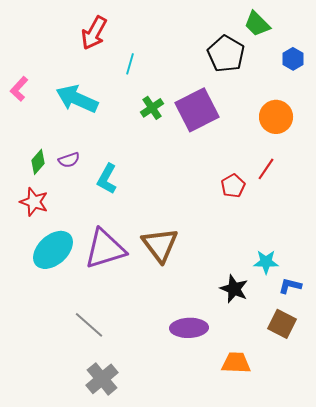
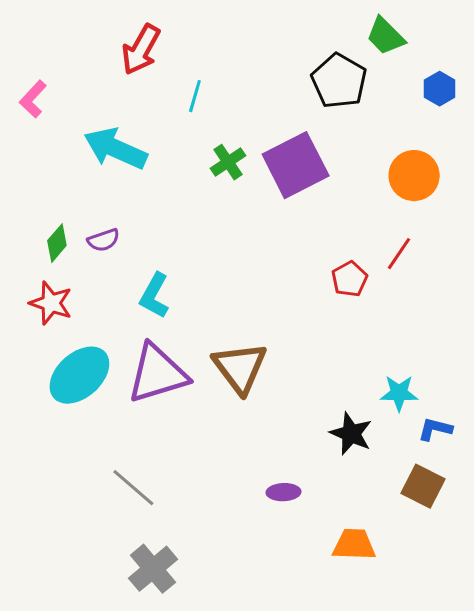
pink L-shape: (19, 89) -> (33, 99), moved
cyan L-shape: (107, 179) -> (154, 296), moved
purple ellipse: (189, 328) -> (284, 492), size x0.6

